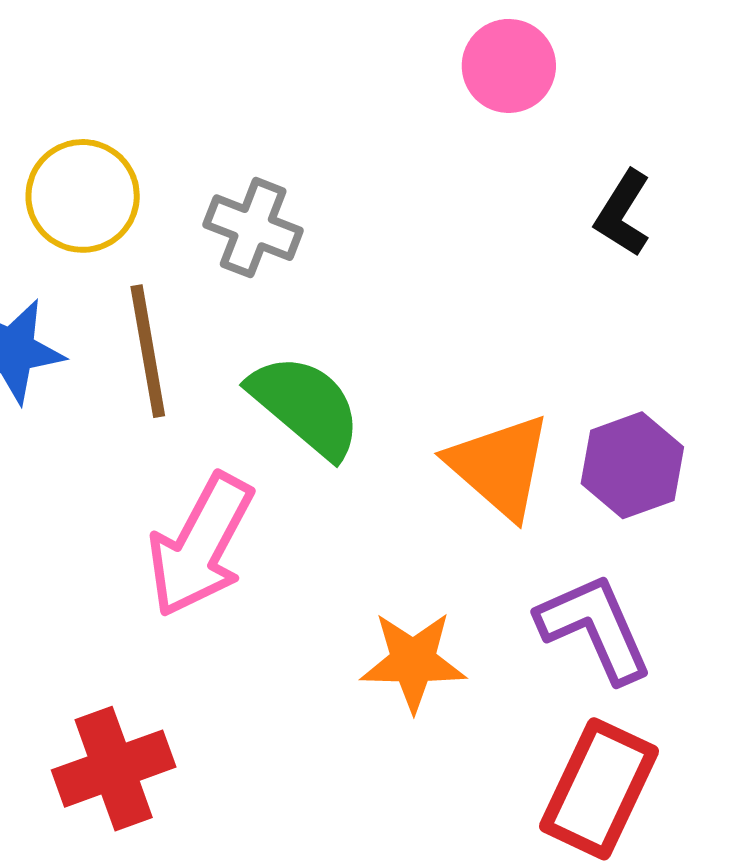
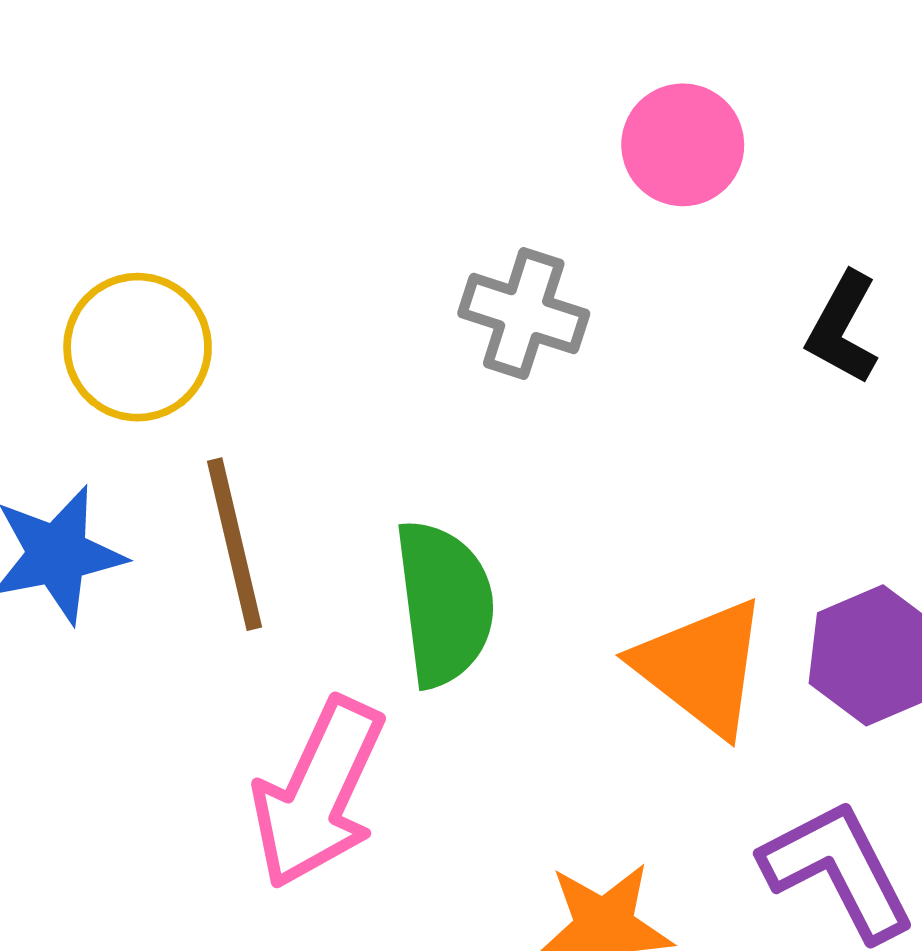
gray cross: (253, 228) -> (524, 314), moved
green semicircle: (306, 406) -> (444, 603), turned 46

